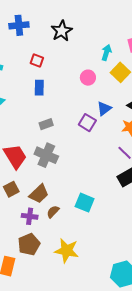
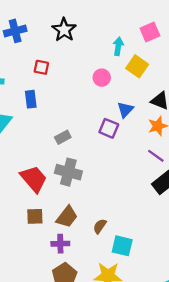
blue rectangle: (39, 88) -> (31, 99), moved
brown square: (11, 189) -> (35, 216), turned 35
cyan square: (85, 203) -> (122, 246), moved
brown semicircle: (53, 212) -> (100, 226), moved

